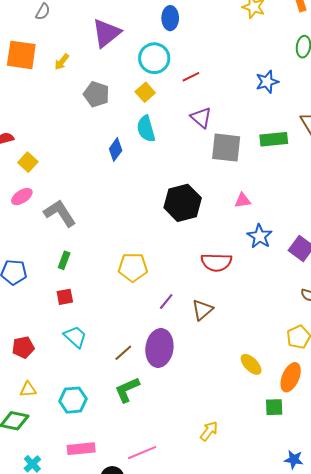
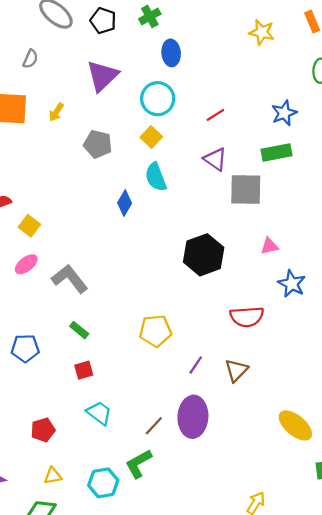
red line: (191, 77) -> (215, 115), moved
green rectangle: (274, 139) -> (276, 152), moved
green rectangle: (64, 260) -> (79, 330), turned -66
yellow ellipse: (251, 364) -> (295, 425), size x1.4
green L-shape: (127, 390) -> (139, 464), moved

